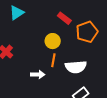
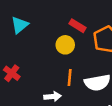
yellow circle: (53, 41) -> (65, 45), moved

